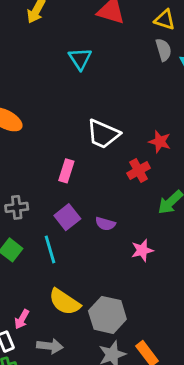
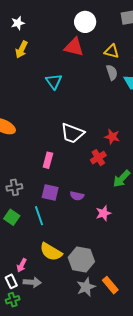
purple square: (67, 217) -> (50, 193), turned -36
gray arrow: (50, 346) -> (32, 282), moved

